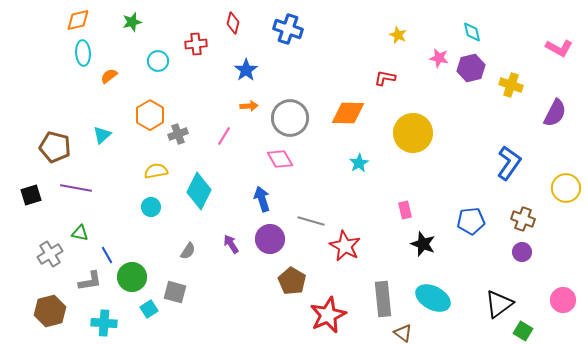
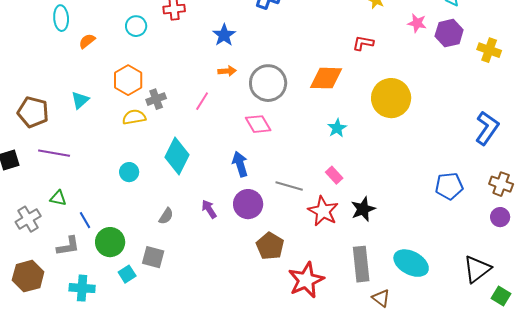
yellow semicircle: (156, 171) -> (134, 117), moved
pink rectangle: (405, 210) -> (334, 175), moved, turned -30
black star: (423, 244) -> (363, 209), moved, turned 30

